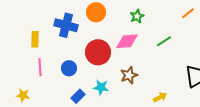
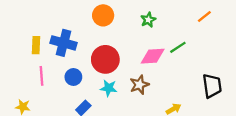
blue cross: (66, 25) -> (64, 43), moved
pink diamond: (127, 41) -> (153, 56), moved
cyan star: (101, 87) -> (109, 88), moved

